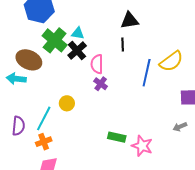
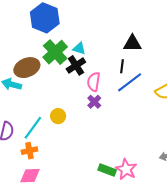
brown ellipse: (29, 60) -> (27, 68), turned -55
blue line: (147, 73) -> (130, 82), moved, turned 32
green rectangle: (117, 137) -> (107, 170), moved

